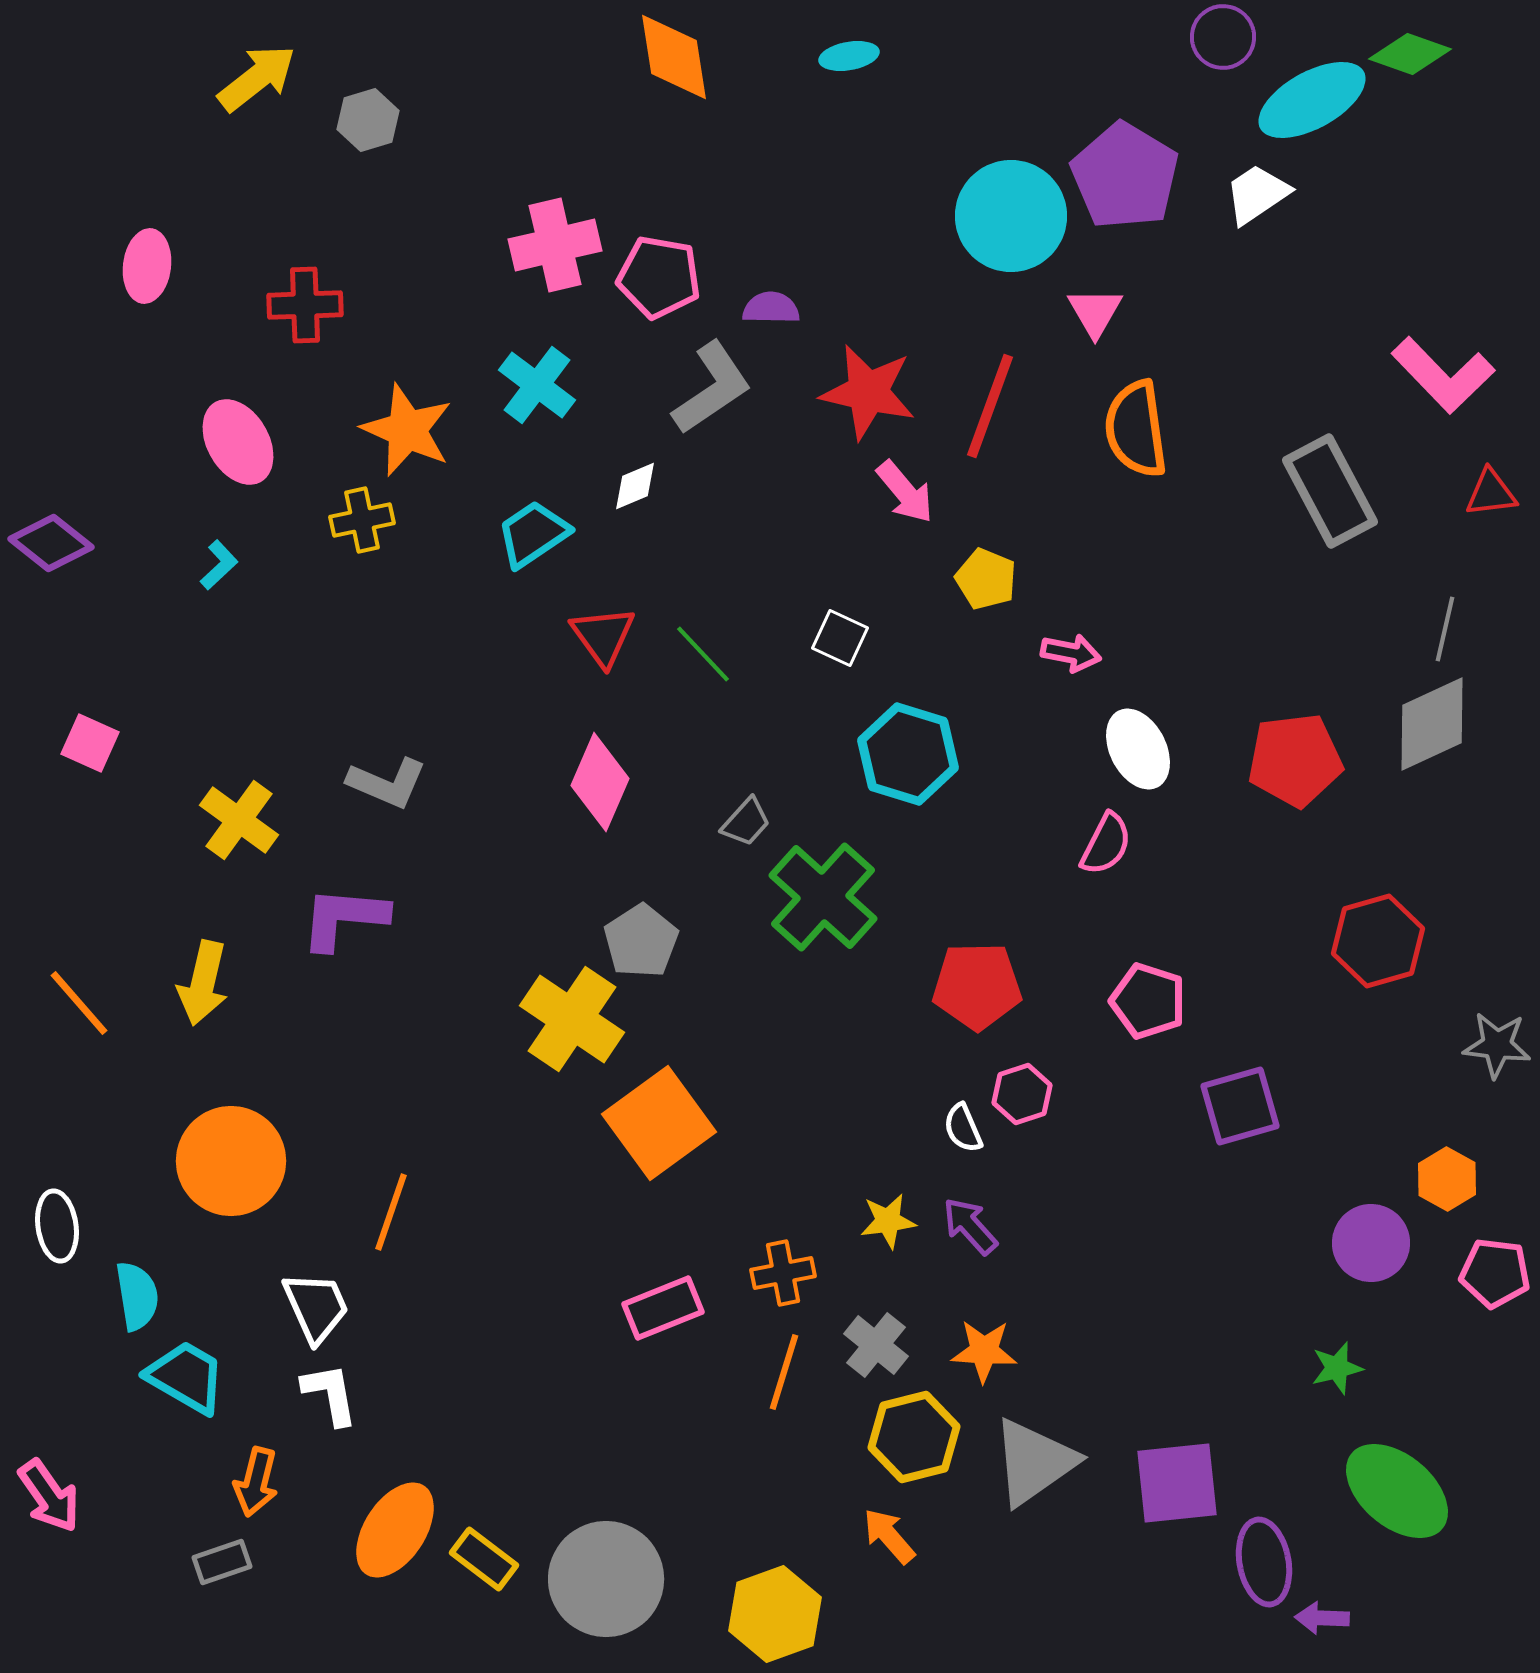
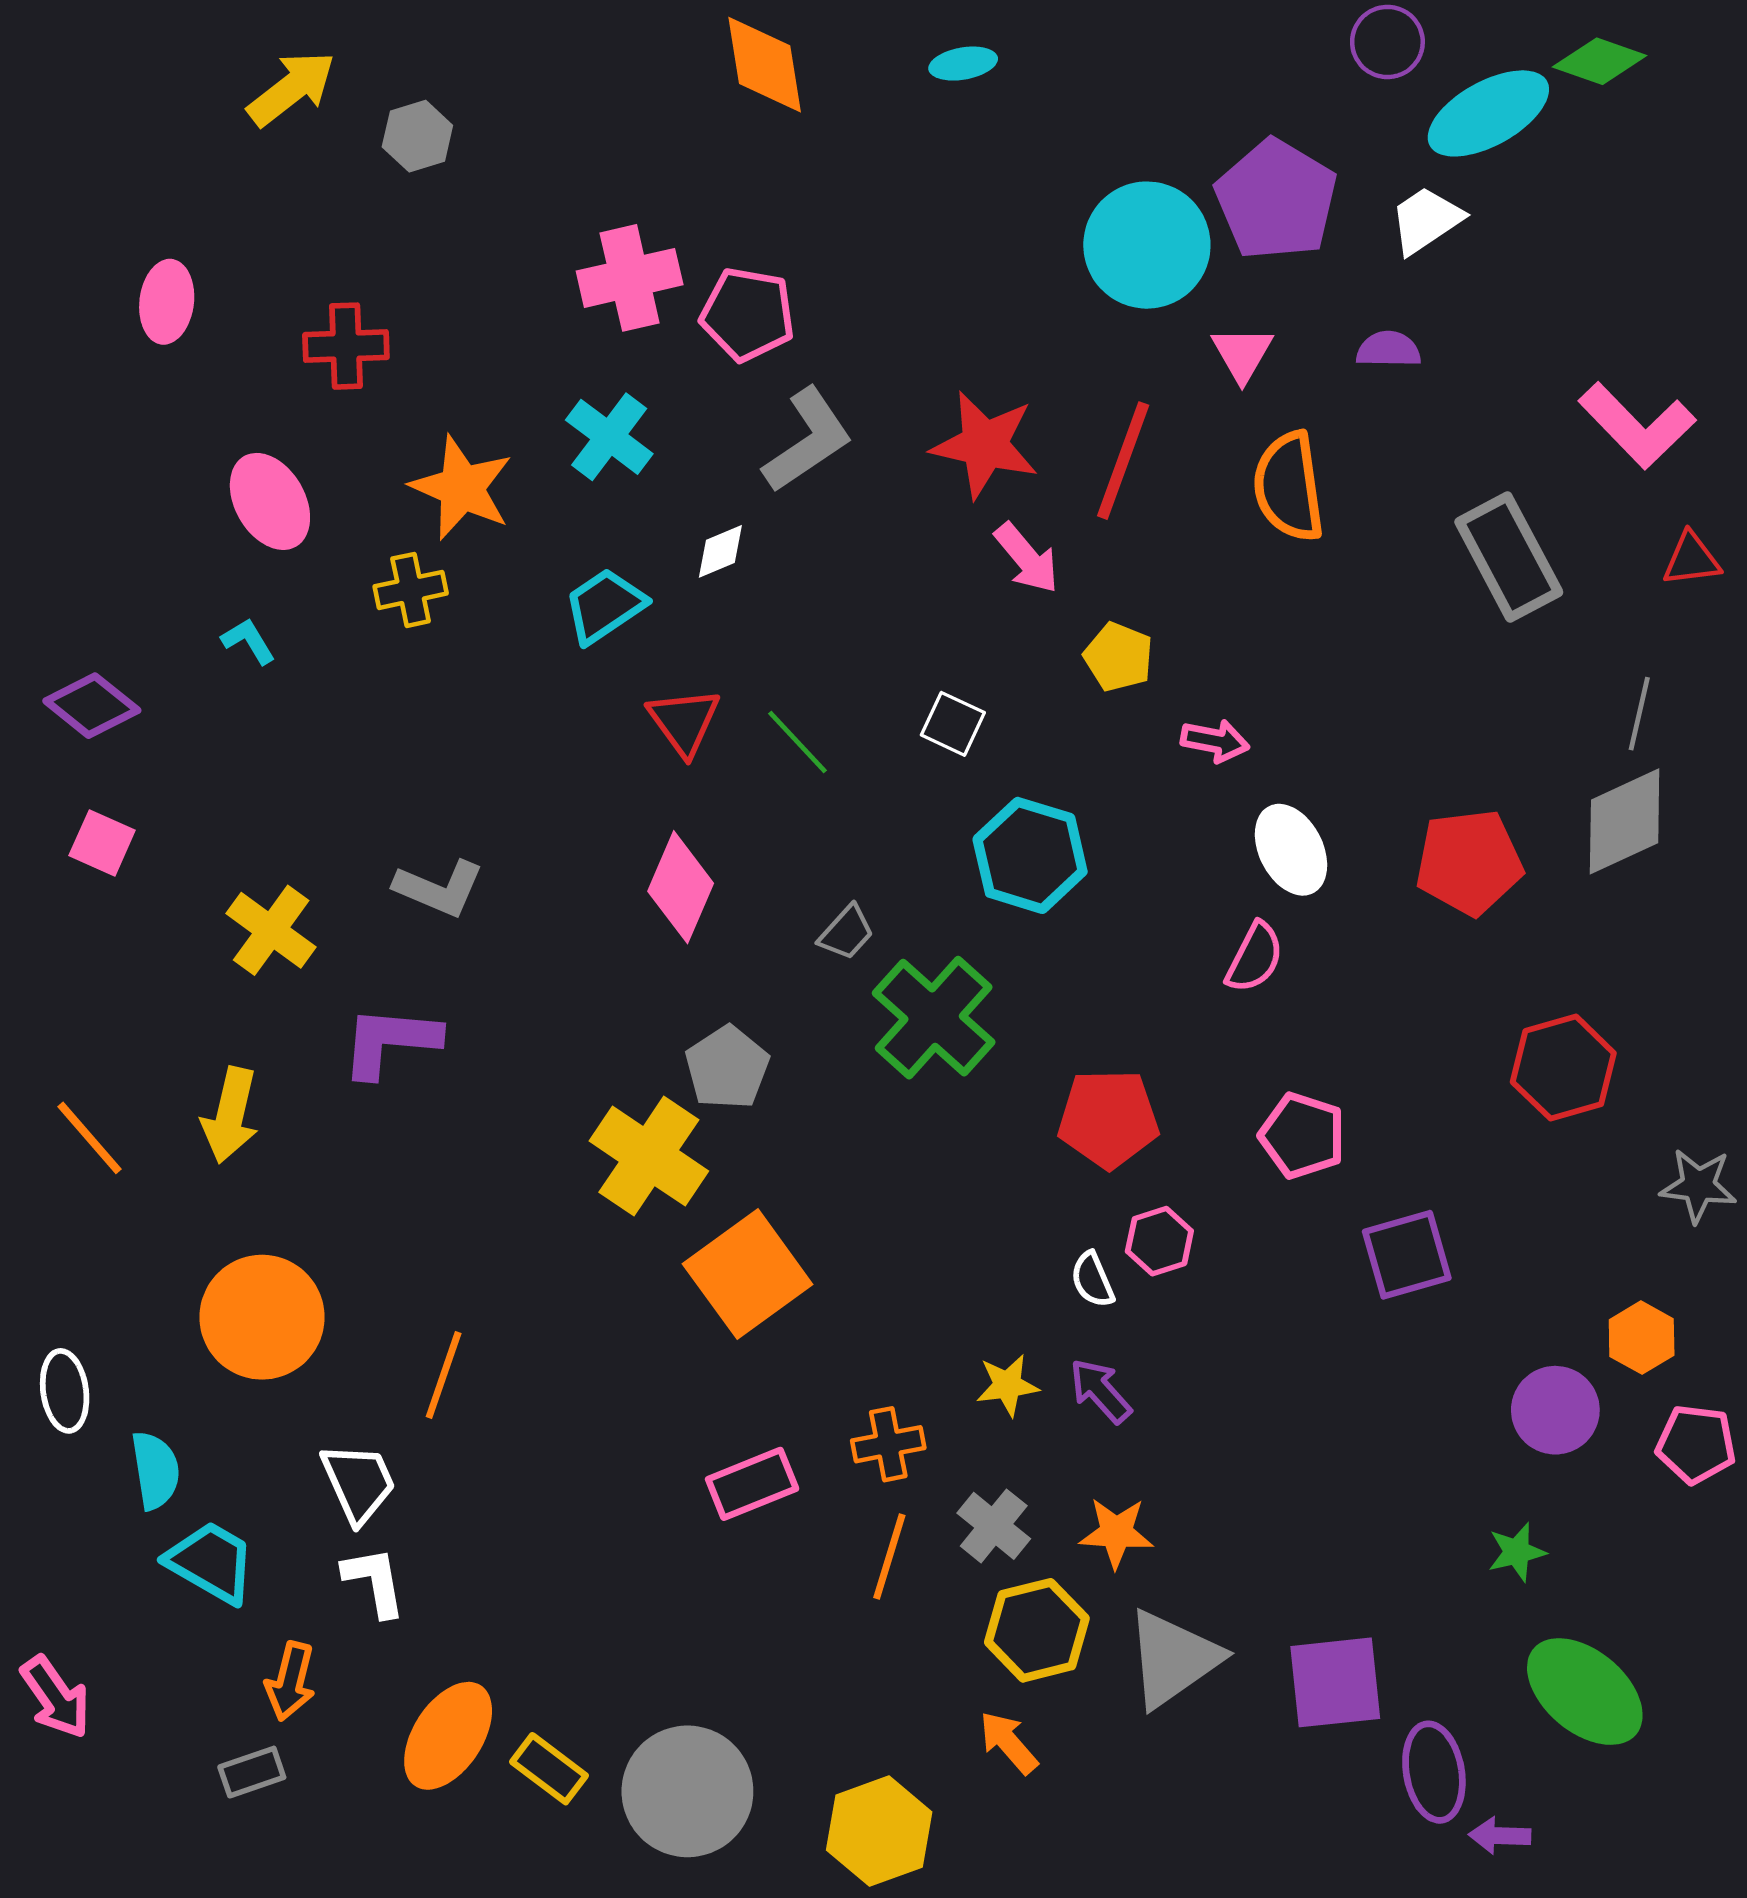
purple semicircle: (771, 308) -> (1389, 349), moved
purple diamond: (51, 543) -> (92, 706), moved
cyan L-shape: (219, 565) -> (248, 641), turned -78

